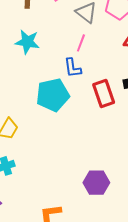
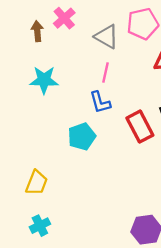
cyan pentagon: (53, 95) -> (82, 137), size x0.7

